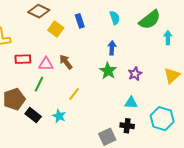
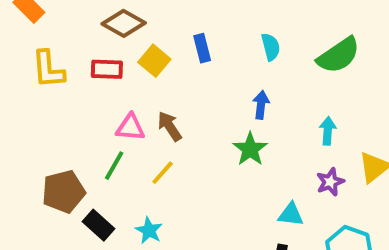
cyan arrow: (168, 38) -> (328, 131), moved
red rectangle: (23, 59) -> (107, 69), moved
purple star: (135, 74) -> (330, 182), moved
yellow line: (74, 94) -> (163, 173), moved

